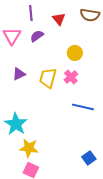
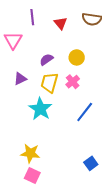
purple semicircle: (37, 36) -> (46, 60), moved
blue line: (83, 107) -> (85, 112), turned -65
cyan star: (16, 124) -> (40, 109), moved

